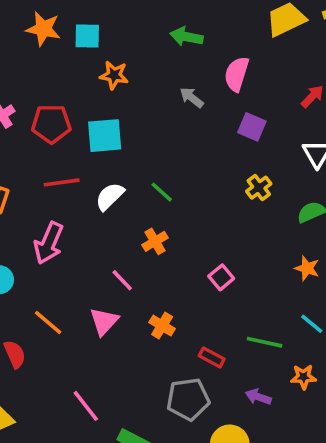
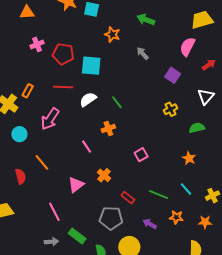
pink semicircle: (237, 74) -> (187, 47), moved
orange star: (114, 75) -> (112, 34), moved
pink triangle: (104, 321) -> (76, 185), moved

